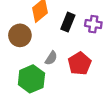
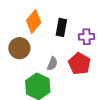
purple cross: (93, 24) -> (87, 37), moved

